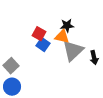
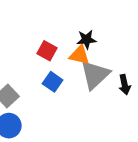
blue square: (43, 45) -> (53, 82), moved

